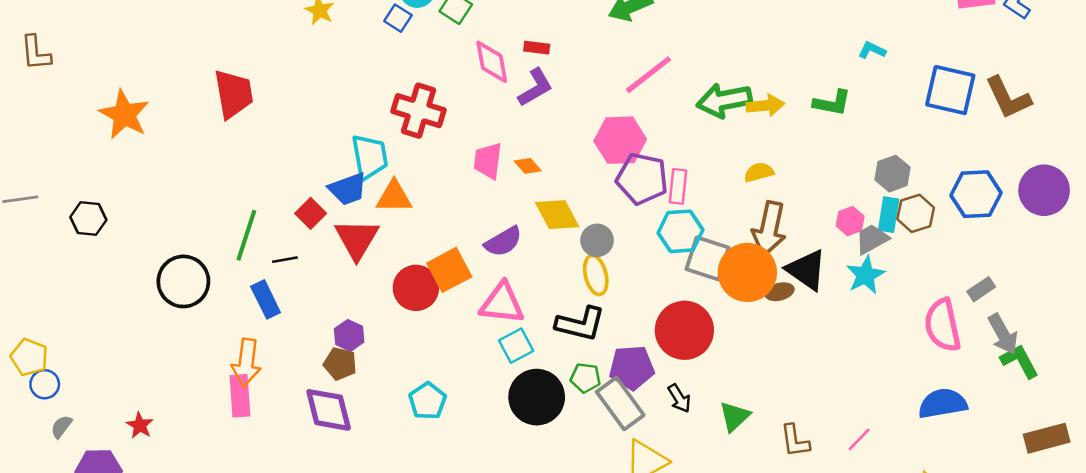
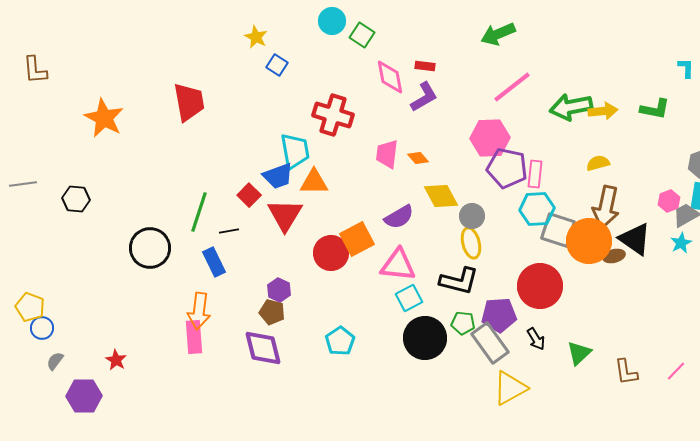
blue square: (398, 18) -> (277, 65), moved
cyan L-shape: (872, 50) -> (686, 68), turned 65
cyan star: (866, 275) -> (681, 243), size x0.7

